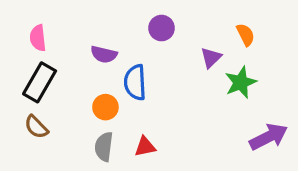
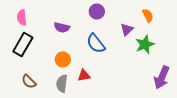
blue semicircle: (135, 82) -> (96, 43), moved, turned -35
brown semicircle: (36, 127) -> (29, 81), moved
purple arrow: (269, 137) -> (162, 77), turned 140
red triangle: (145, 147) -> (84, 75), moved

